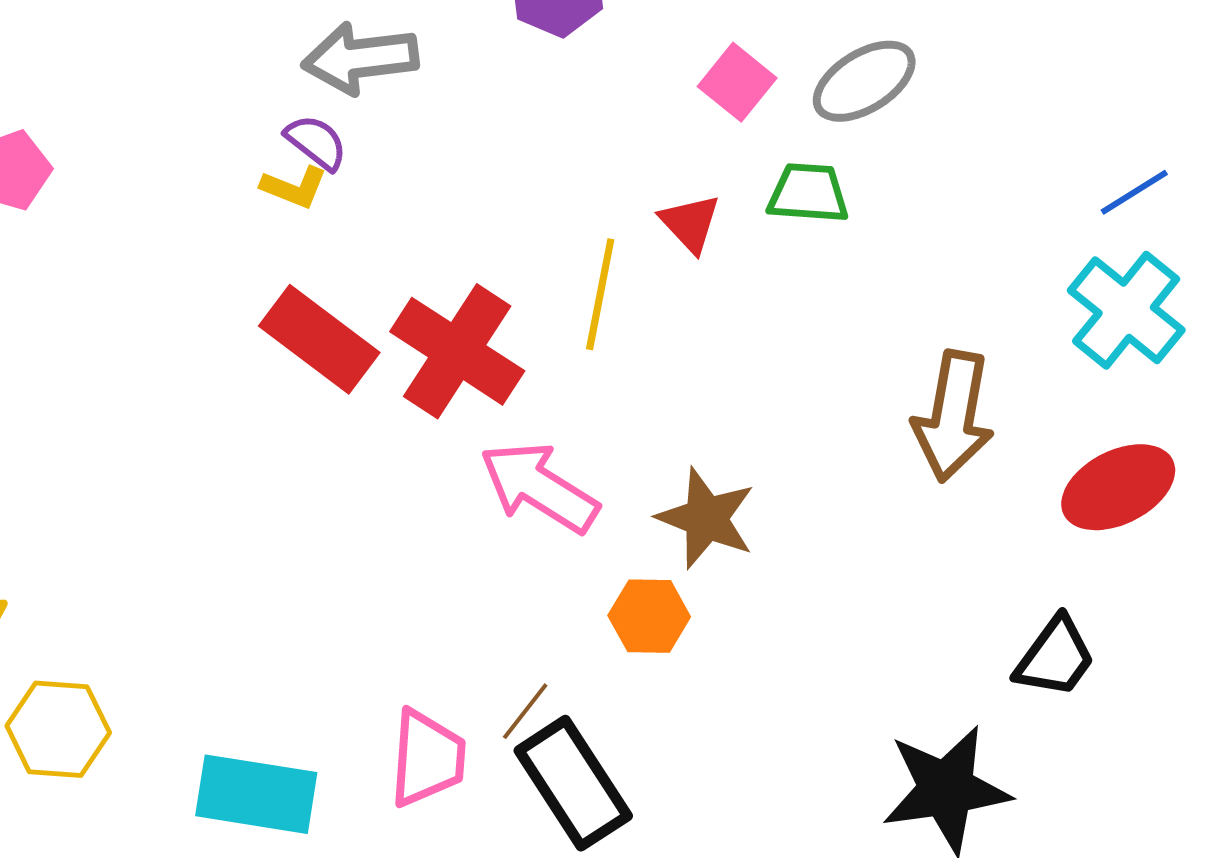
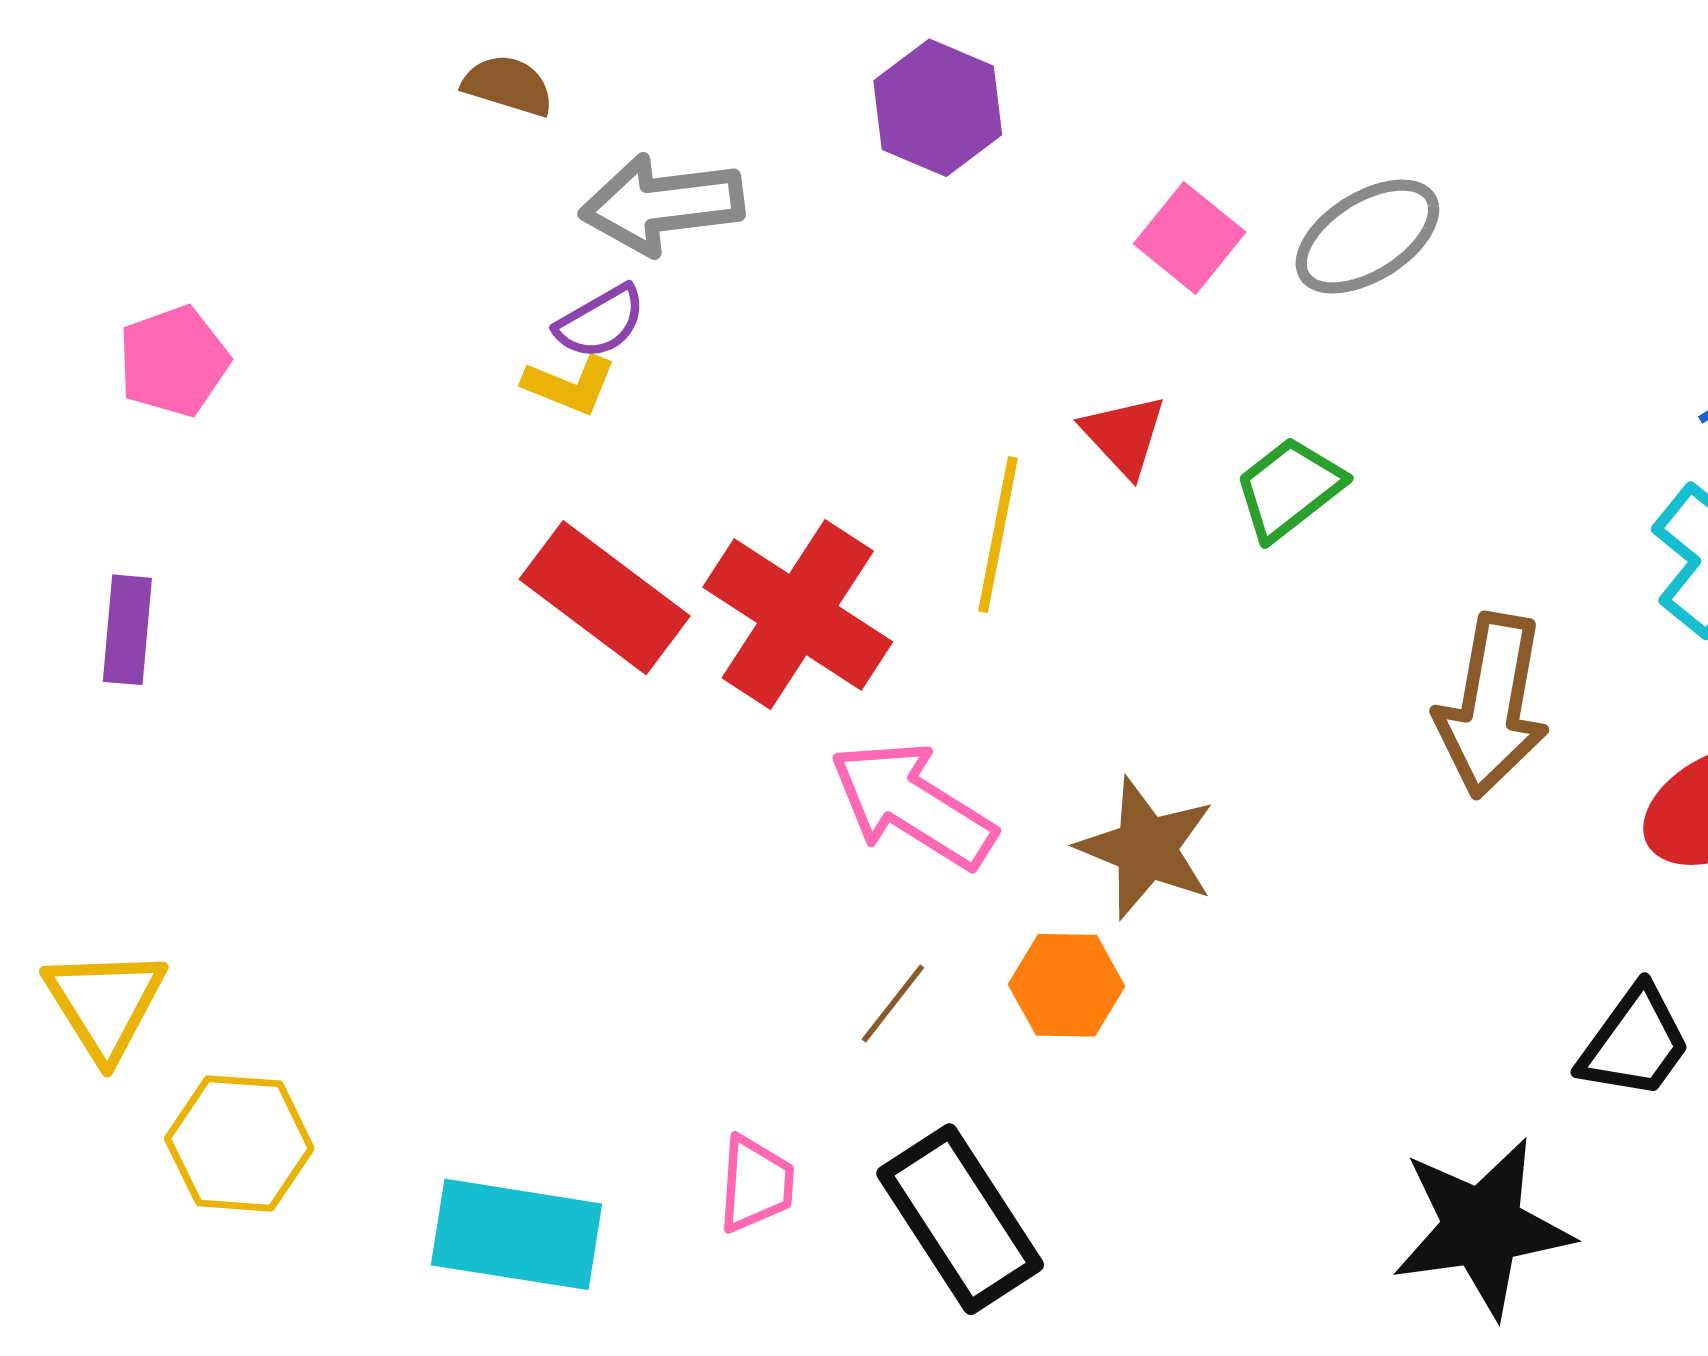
purple semicircle: (316, 142) -> (600, 322), turned 112
green trapezoid: (808, 193) -> (1289, 488), moved, turned -42
brown line: (525, 711) -> (893, 1004), moved
pink trapezoid: (427, 758) -> (756, 1184), size x0.7

